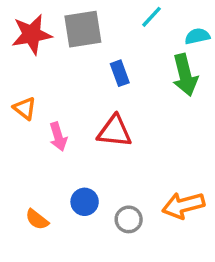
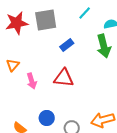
blue rectangle: (120, 73) -> (67, 45), turned 72
orange triangle: (25, 108) -> (13, 65), turned 32

